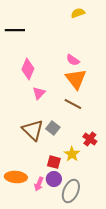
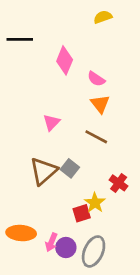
pink diamond: (28, 69) -> (65, 60), moved
orange triangle: (76, 79) -> (100, 104), size x0.7
brown triangle: (33, 130) -> (43, 171), turned 35
red square: (54, 162) -> (82, 213), moved, turned -32
purple circle: (54, 179) -> (66, 248), moved

